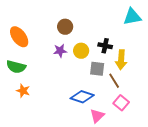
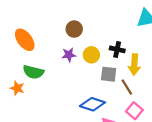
green semicircle: (16, 67) -> (33, 72), moved
orange star: (23, 91) -> (17, 88), moved

